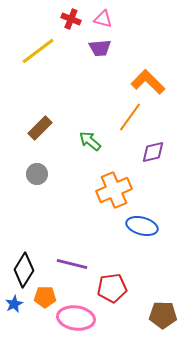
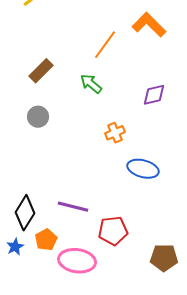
orange line: (130, 117) -> (105, 45), moved
orange cross: (114, 190) -> (115, 133), size x0.6
orange pentagon: (45, 297) -> (46, 240), turned -30

